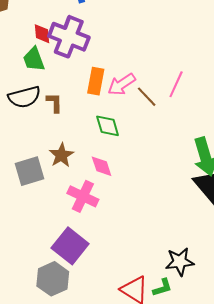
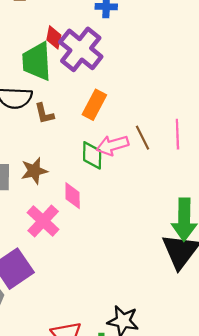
green trapezoid: (34, 59) -> (37, 61), size x1.4
pink arrow: (122, 84) -> (113, 145), moved
pink line: (176, 84) -> (177, 134), turned -44
brown L-shape: (54, 103) -> (44, 114), turned 150

